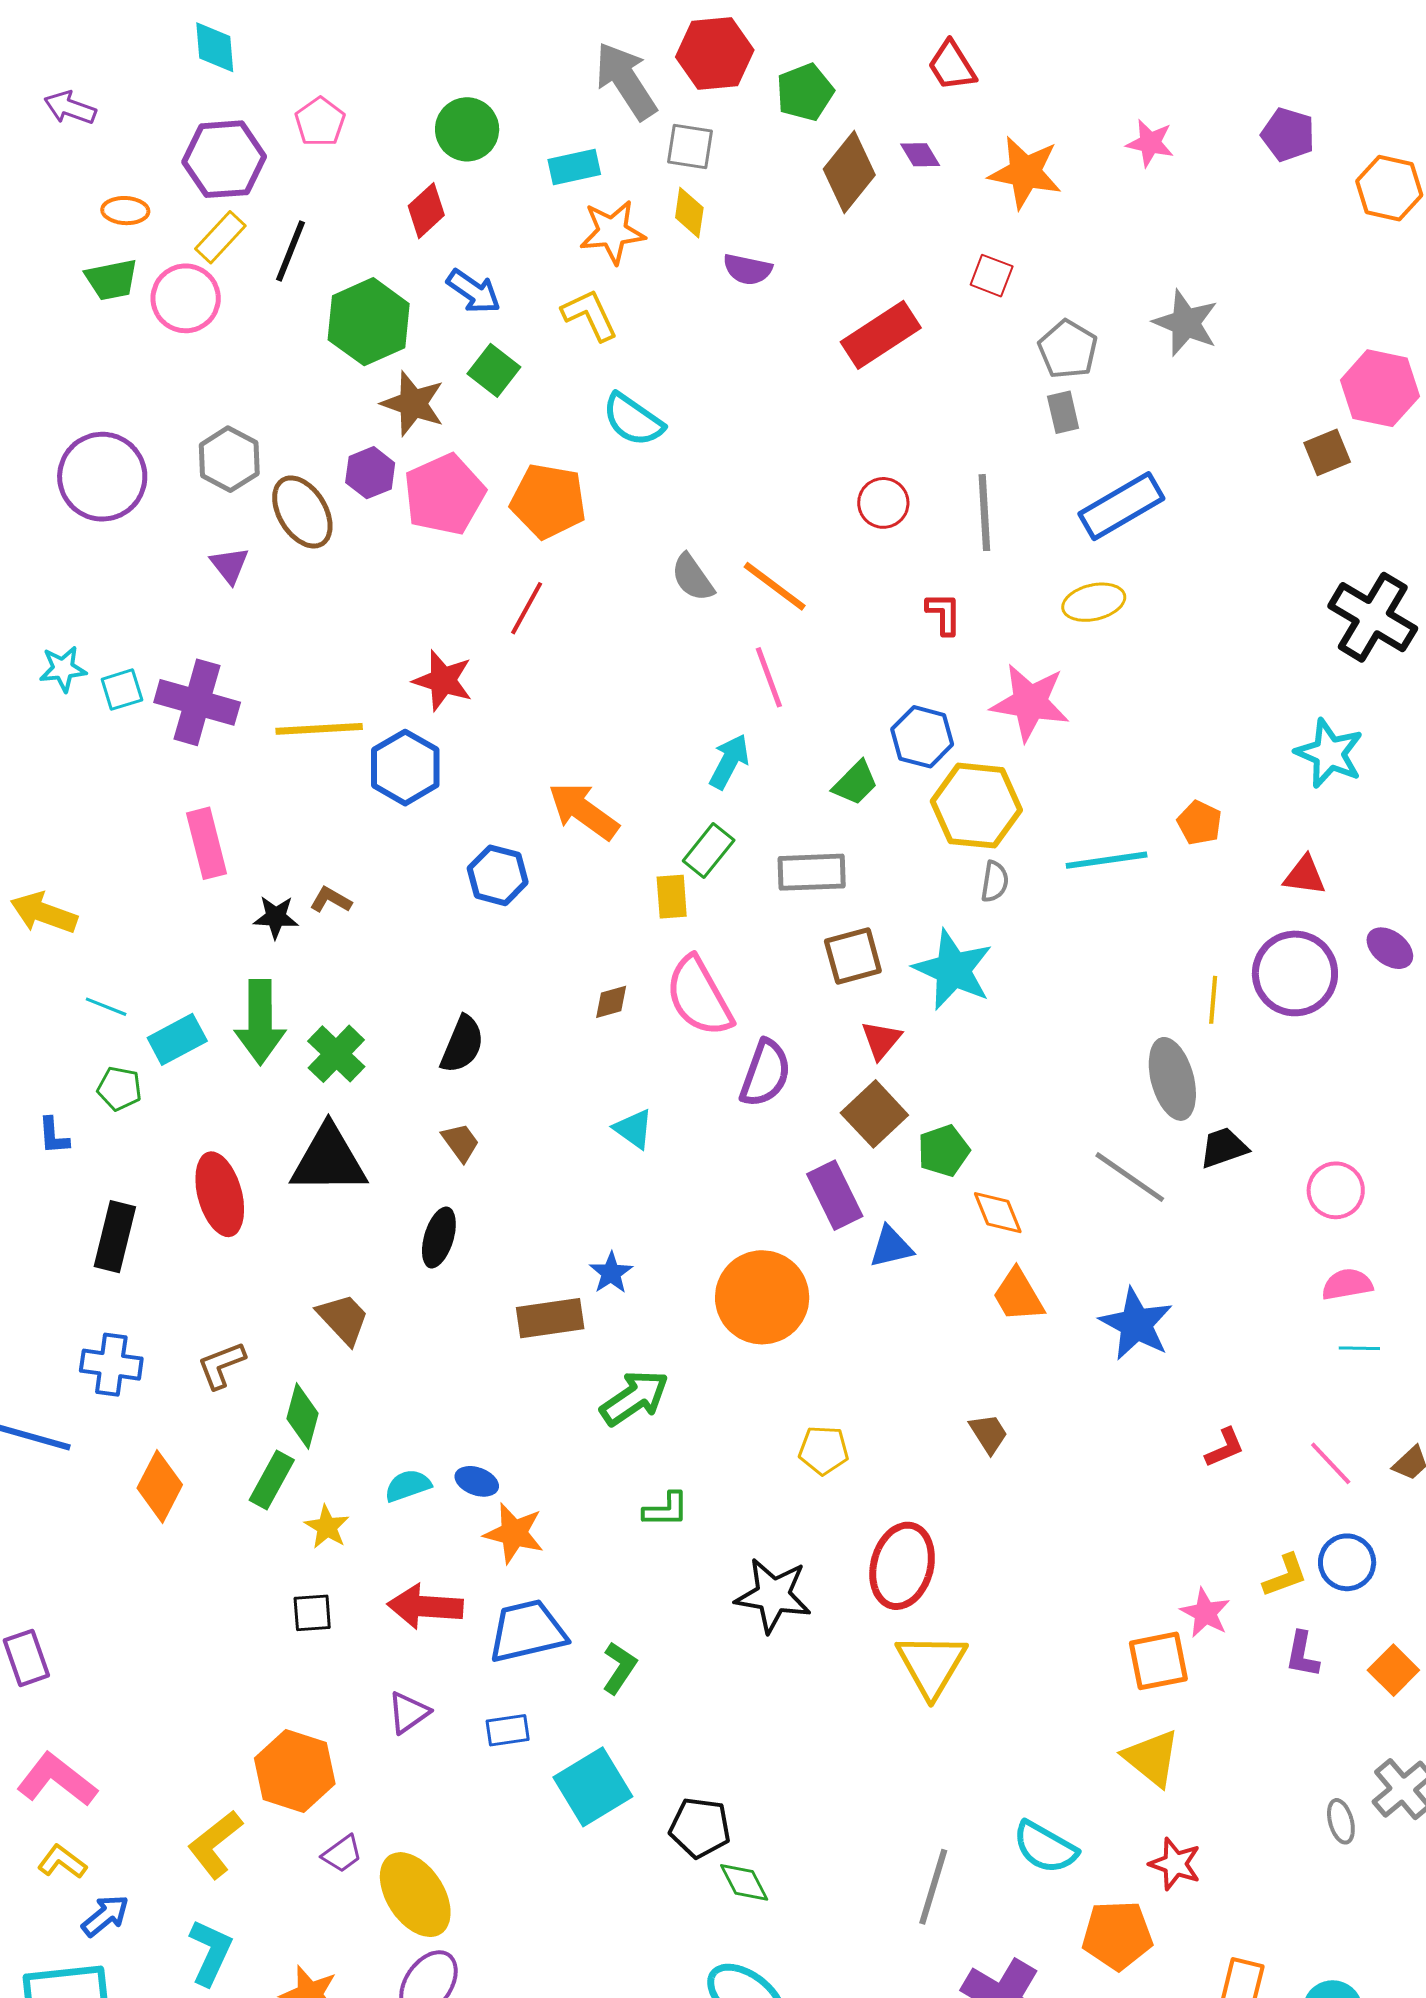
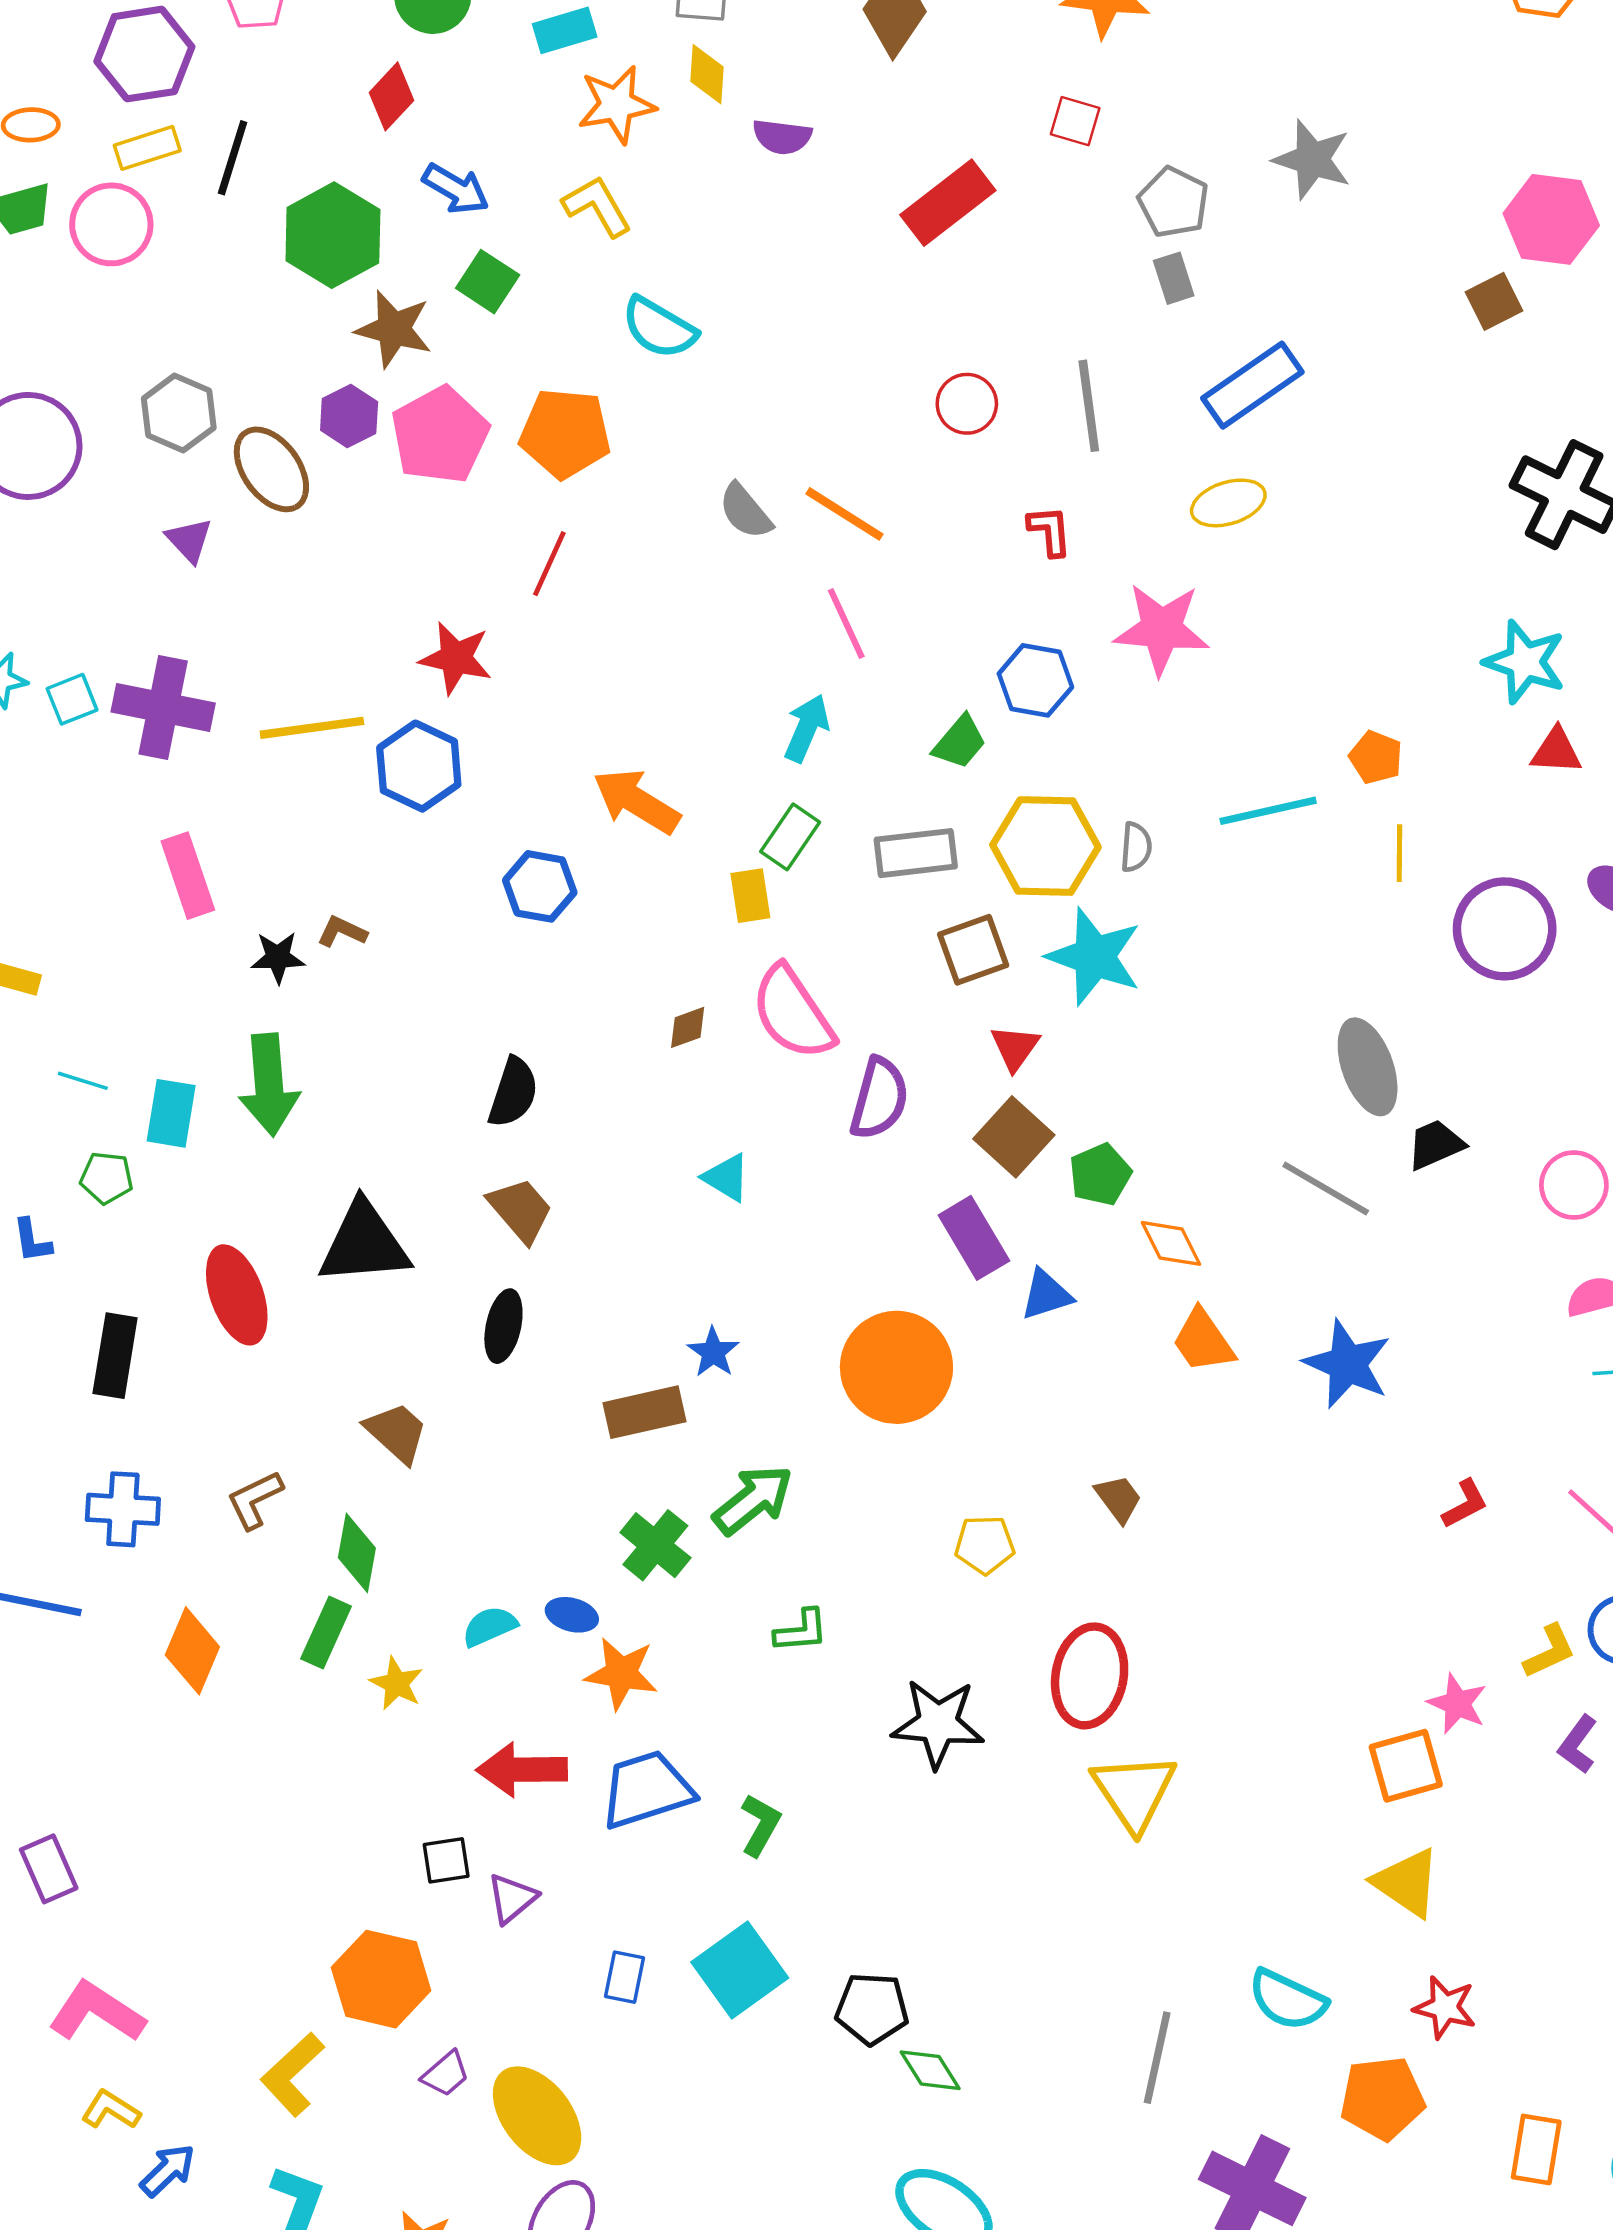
yellow rectangle: (220, 237) -> (147, 148), turned 34
yellow hexagon: (976, 806) -> (1045, 846), moved
red triangle: (1305, 875) -> (1556, 751), moved
yellow line: (1213, 1000) -> (1399, 853), moved
cyan rectangle: (177, 1039) -> (171, 1113), turned -48
green cross: (336, 1054) -> (655, 1545), moved
brown trapezoid: (461, 1142) -> (520, 1210), size x1.4
brown trapezoid: (989, 1434) -> (1118, 1499), moved
black square: (312, 1613) -> (446, 1860), moved
purple L-shape: (1302, 1654) -> (1578, 1744), turned 30
blue rectangle: (508, 1730) -> (625, 1977), moved, turned -66

